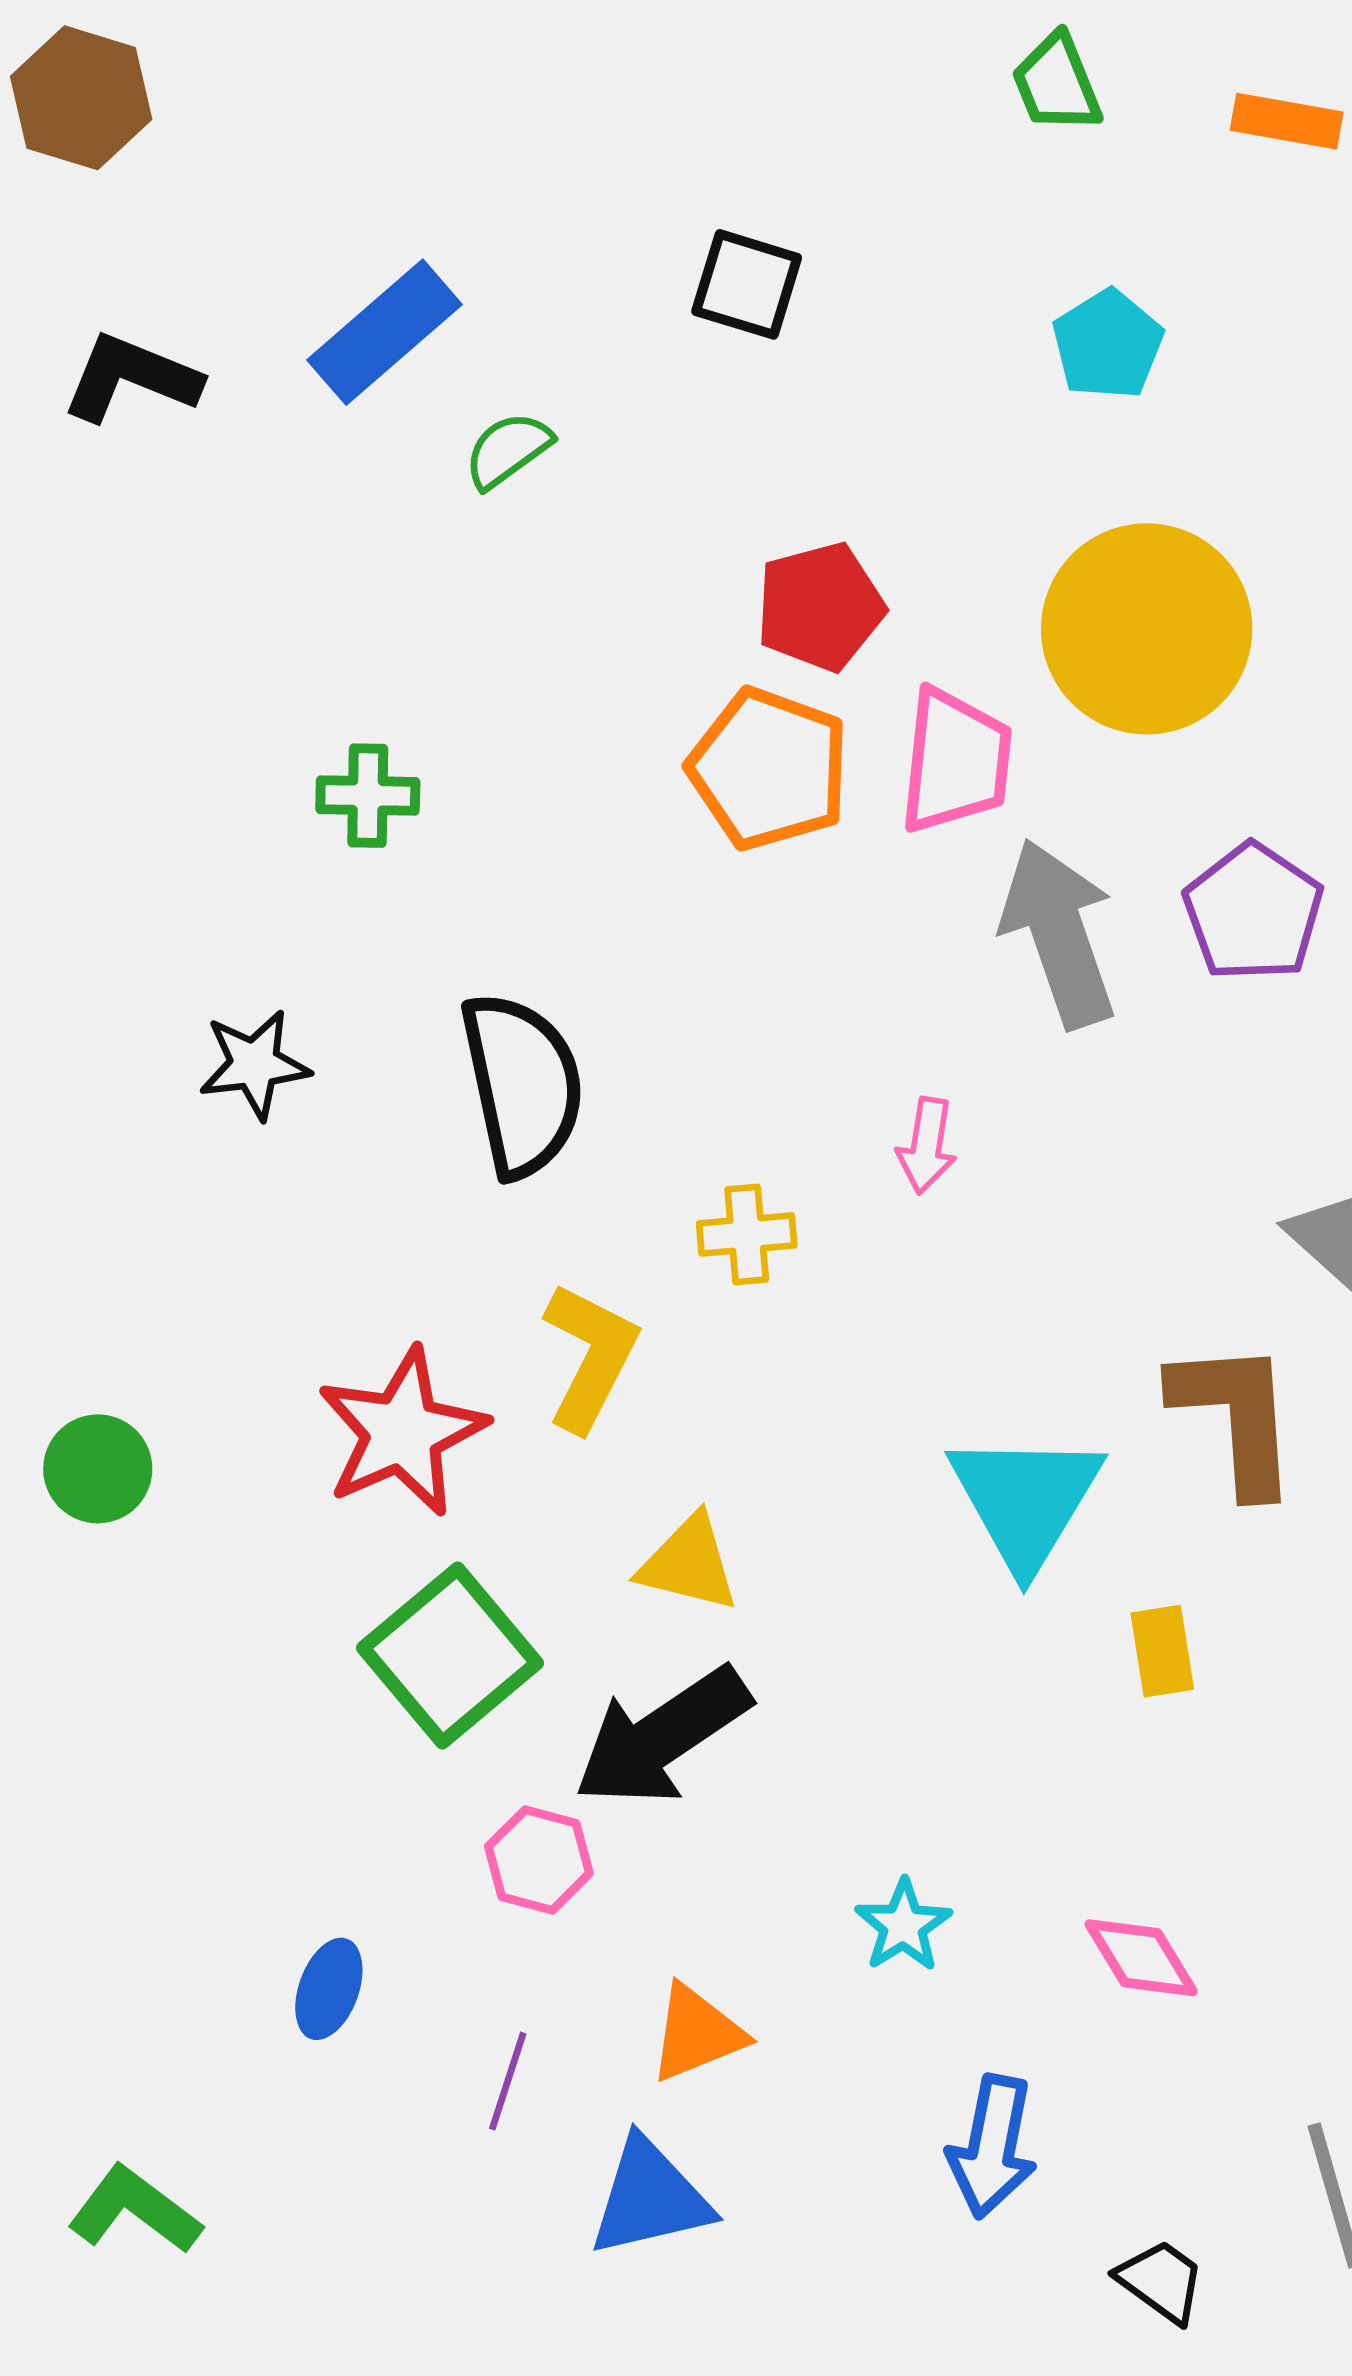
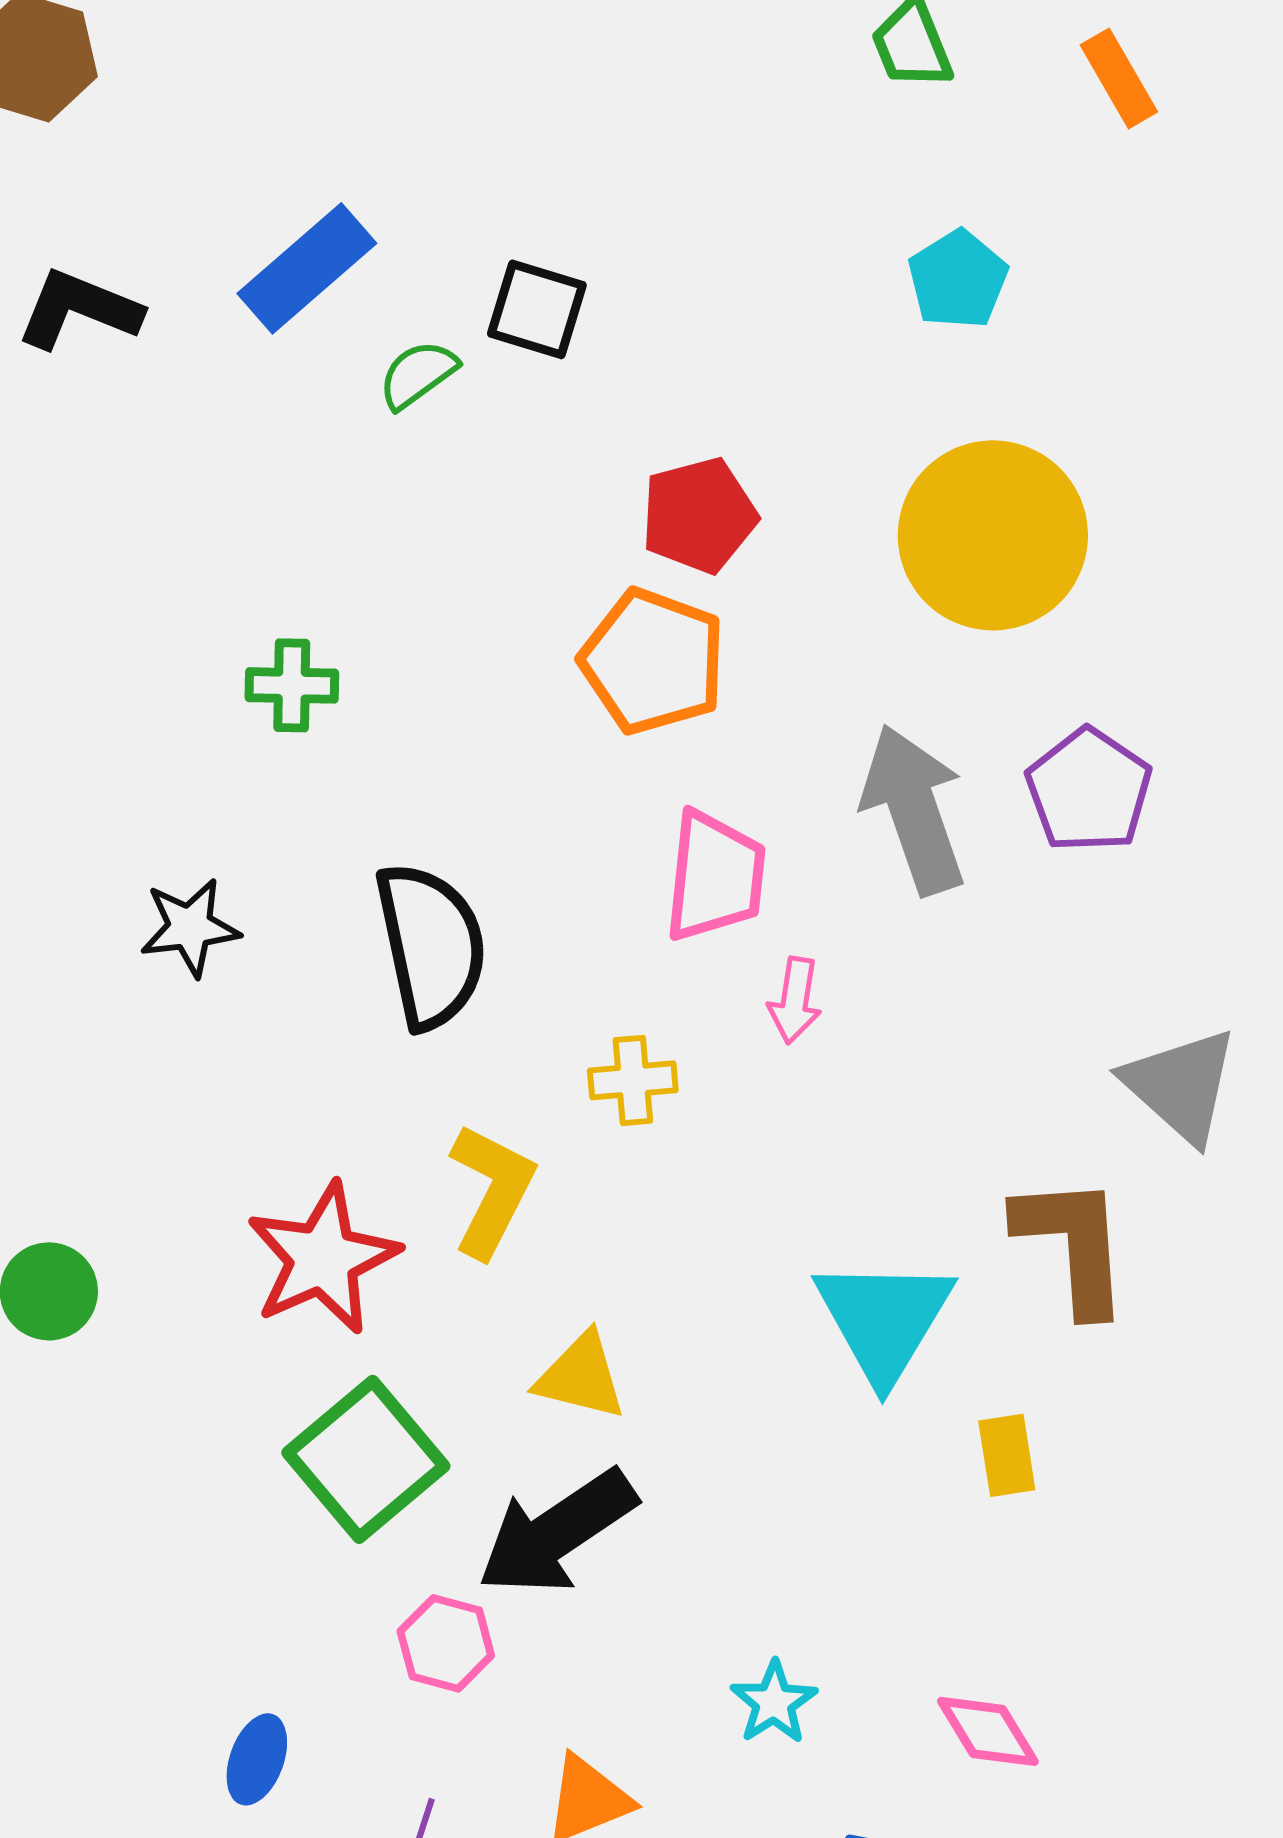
orange rectangle: (1287, 121) -> (1119, 78), turned 50
black square: (747, 284) -> (537, 309), moved
pink trapezoid: (956, 761) -> (715, 876), moved

